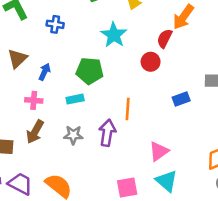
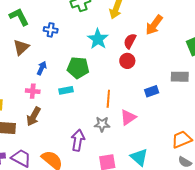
red semicircle: (165, 38) -> (130, 41), moved
brown triangle: (17, 59) -> (21, 47), moved
purple arrow: (107, 133) -> (78, 140), moved
gray star: (73, 135) -> (102, 124), moved
pink triangle: (159, 151) -> (128, 117), moved

